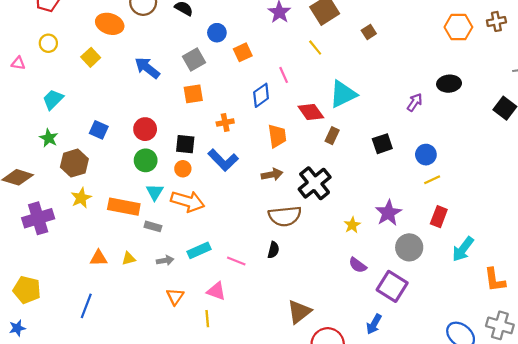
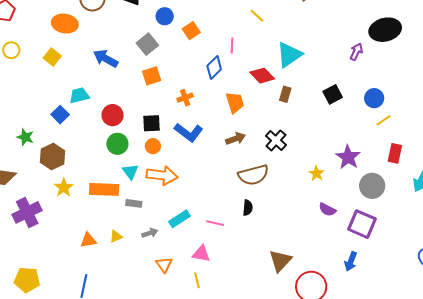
pink line: (284, 75) -> (232, 45), turned 35
black ellipse: (449, 84) -> (385, 30), size x1.4
cyan trapezoid: (53, 99) -> (79, 95), moved, turned 40
blue square: (99, 130) -> (60, 115), moved, turned 30
black cross: (315, 183) -> (276, 140), size x0.7

